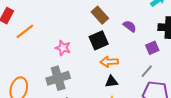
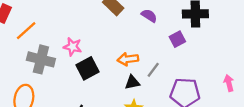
black square: (99, 40) -> (87, 68), moved
gray line: (147, 71) -> (153, 70), moved
gray cross: (58, 78) -> (41, 59), moved, turned 35

